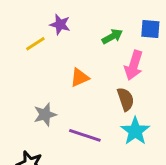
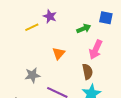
blue square: (150, 29) -> (106, 18), moved
orange triangle: (80, 78) -> (59, 53), turned -32

